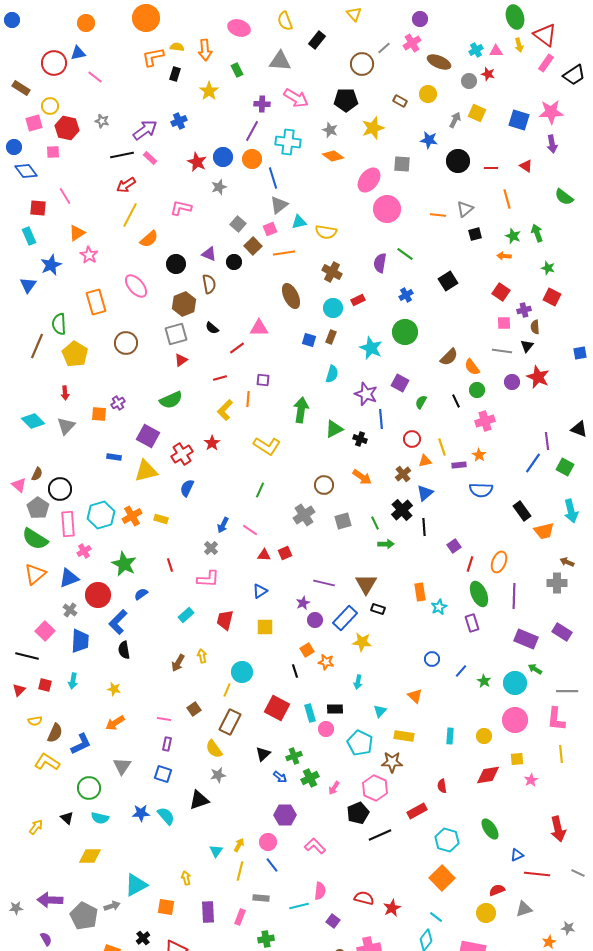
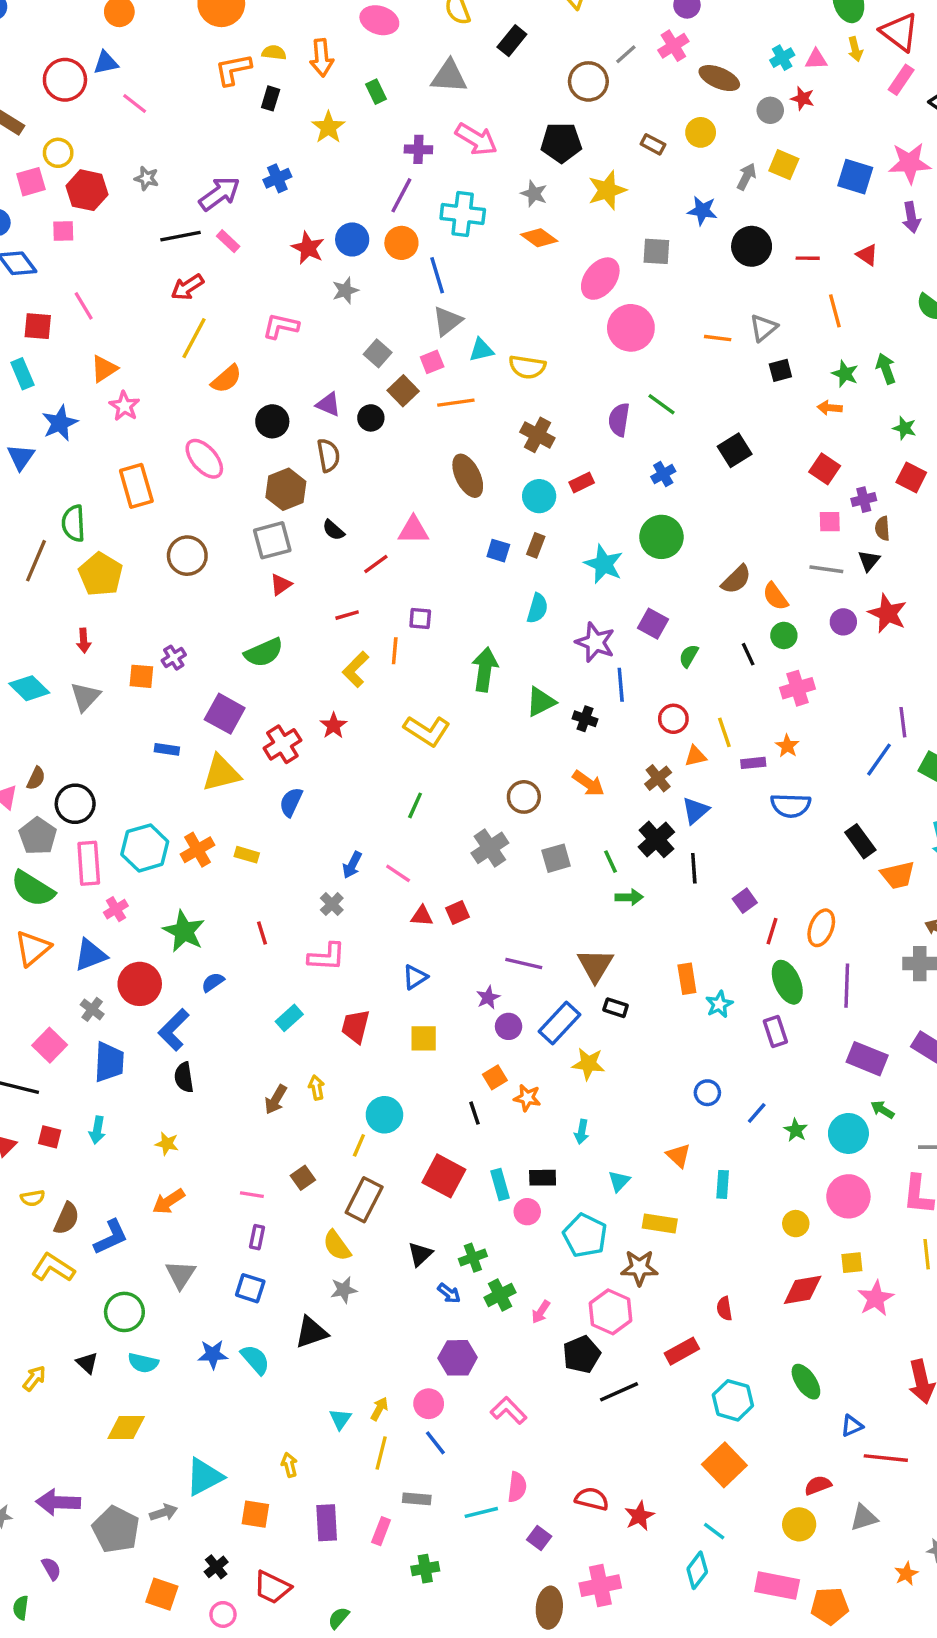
cyan rectangle: (450, 736) -> (723, 1184), moved
pink star: (531, 780) -> (876, 1298), size x1.5

